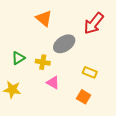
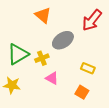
green triangle: (18, 58) -> (18, 54), size x1.6
yellow cross: (43, 62) -> (42, 58), turned -32

